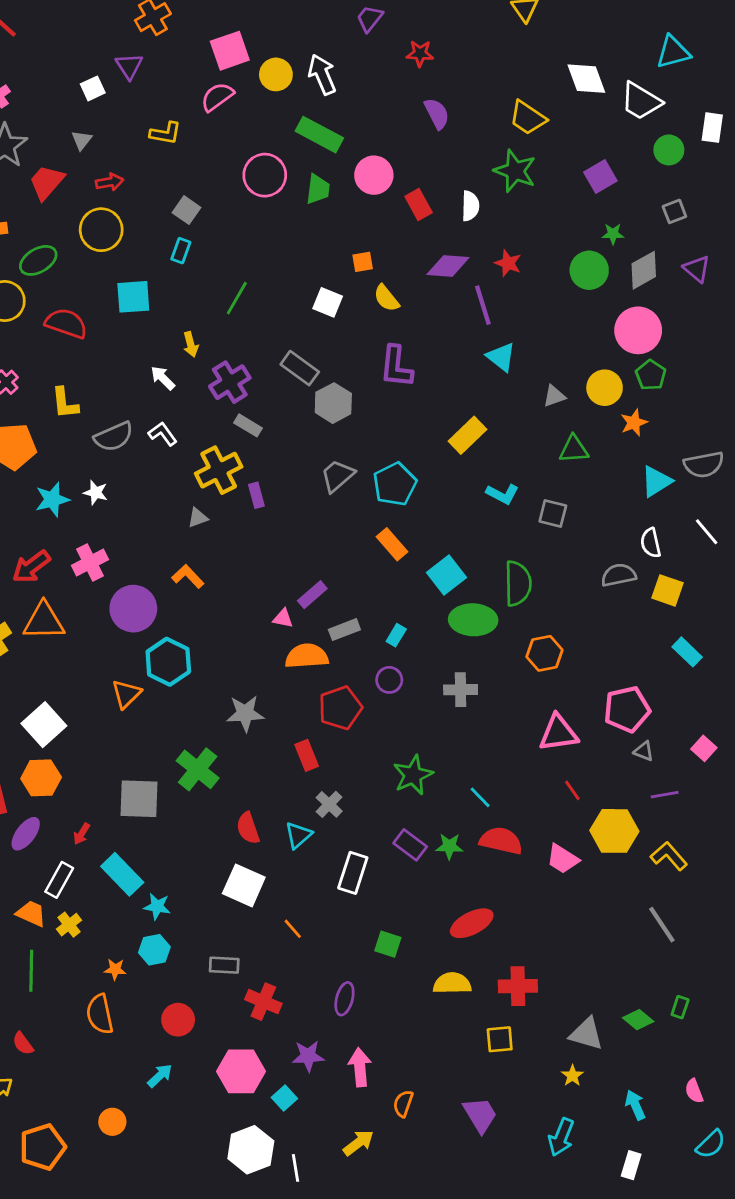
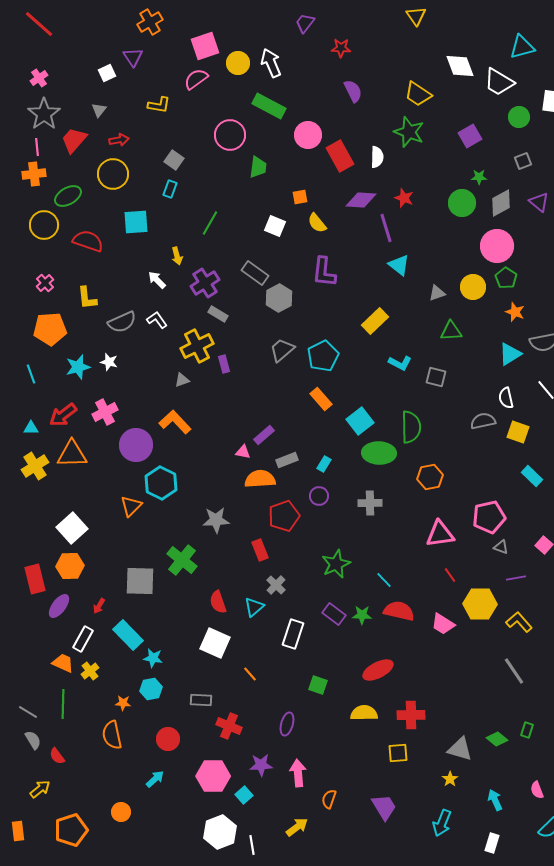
green trapezoid: (318, 189) -> (258, 167), moved
red rectangle: (419, 204) -> (340, 156), size x1.4
orange star: (634, 423) -> (515, 312), moved, turned -30
orange L-shape: (188, 576) -> (175, 422), size x1.4

